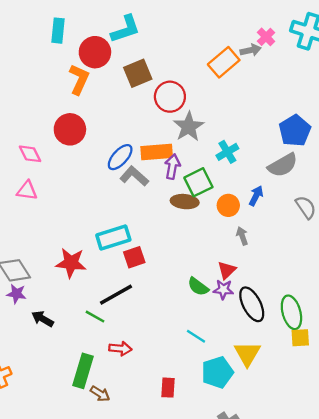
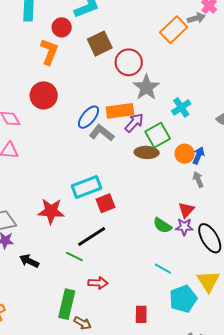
red circle: (95, 52) -> (62, 27), size x0.7
purple arrow: (172, 167) -> (134, 123), turned 35
blue arrow: (256, 196) -> (198, 155), moved

